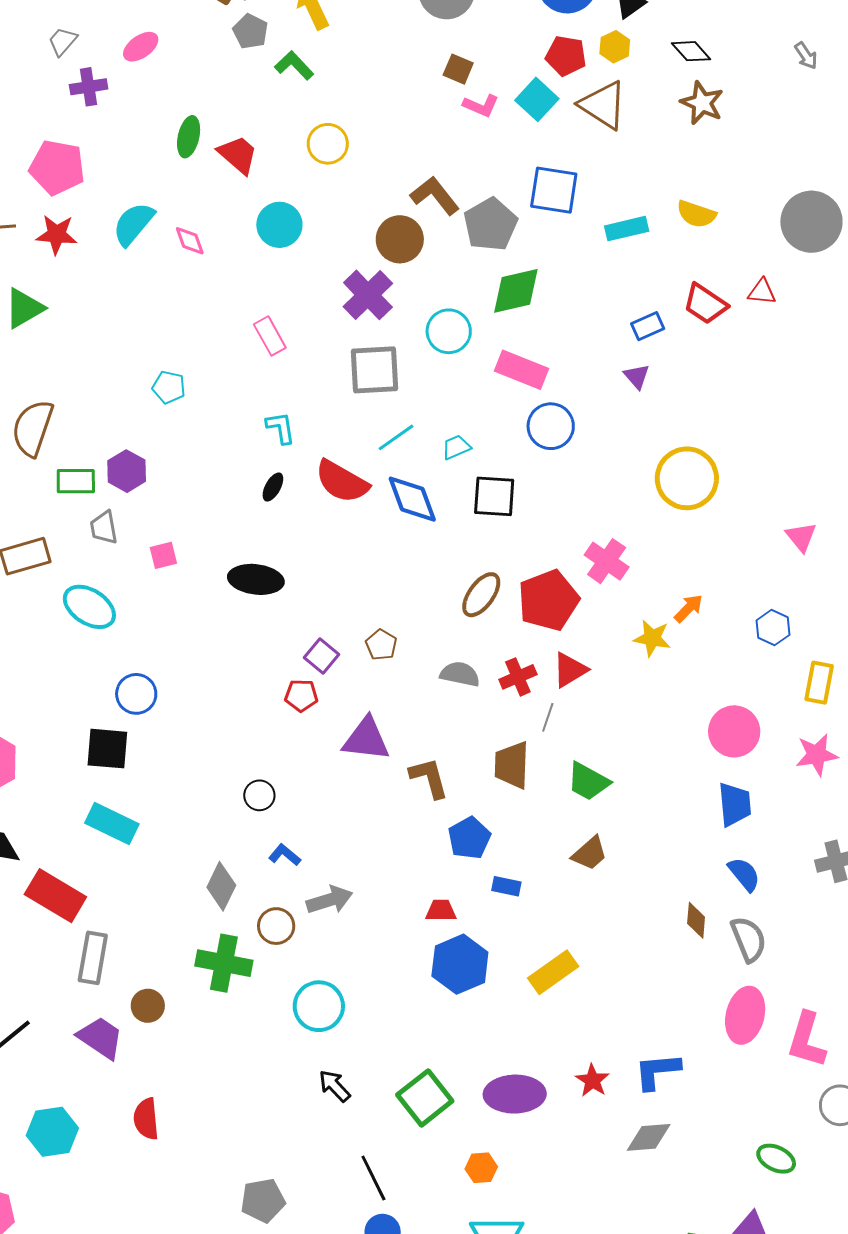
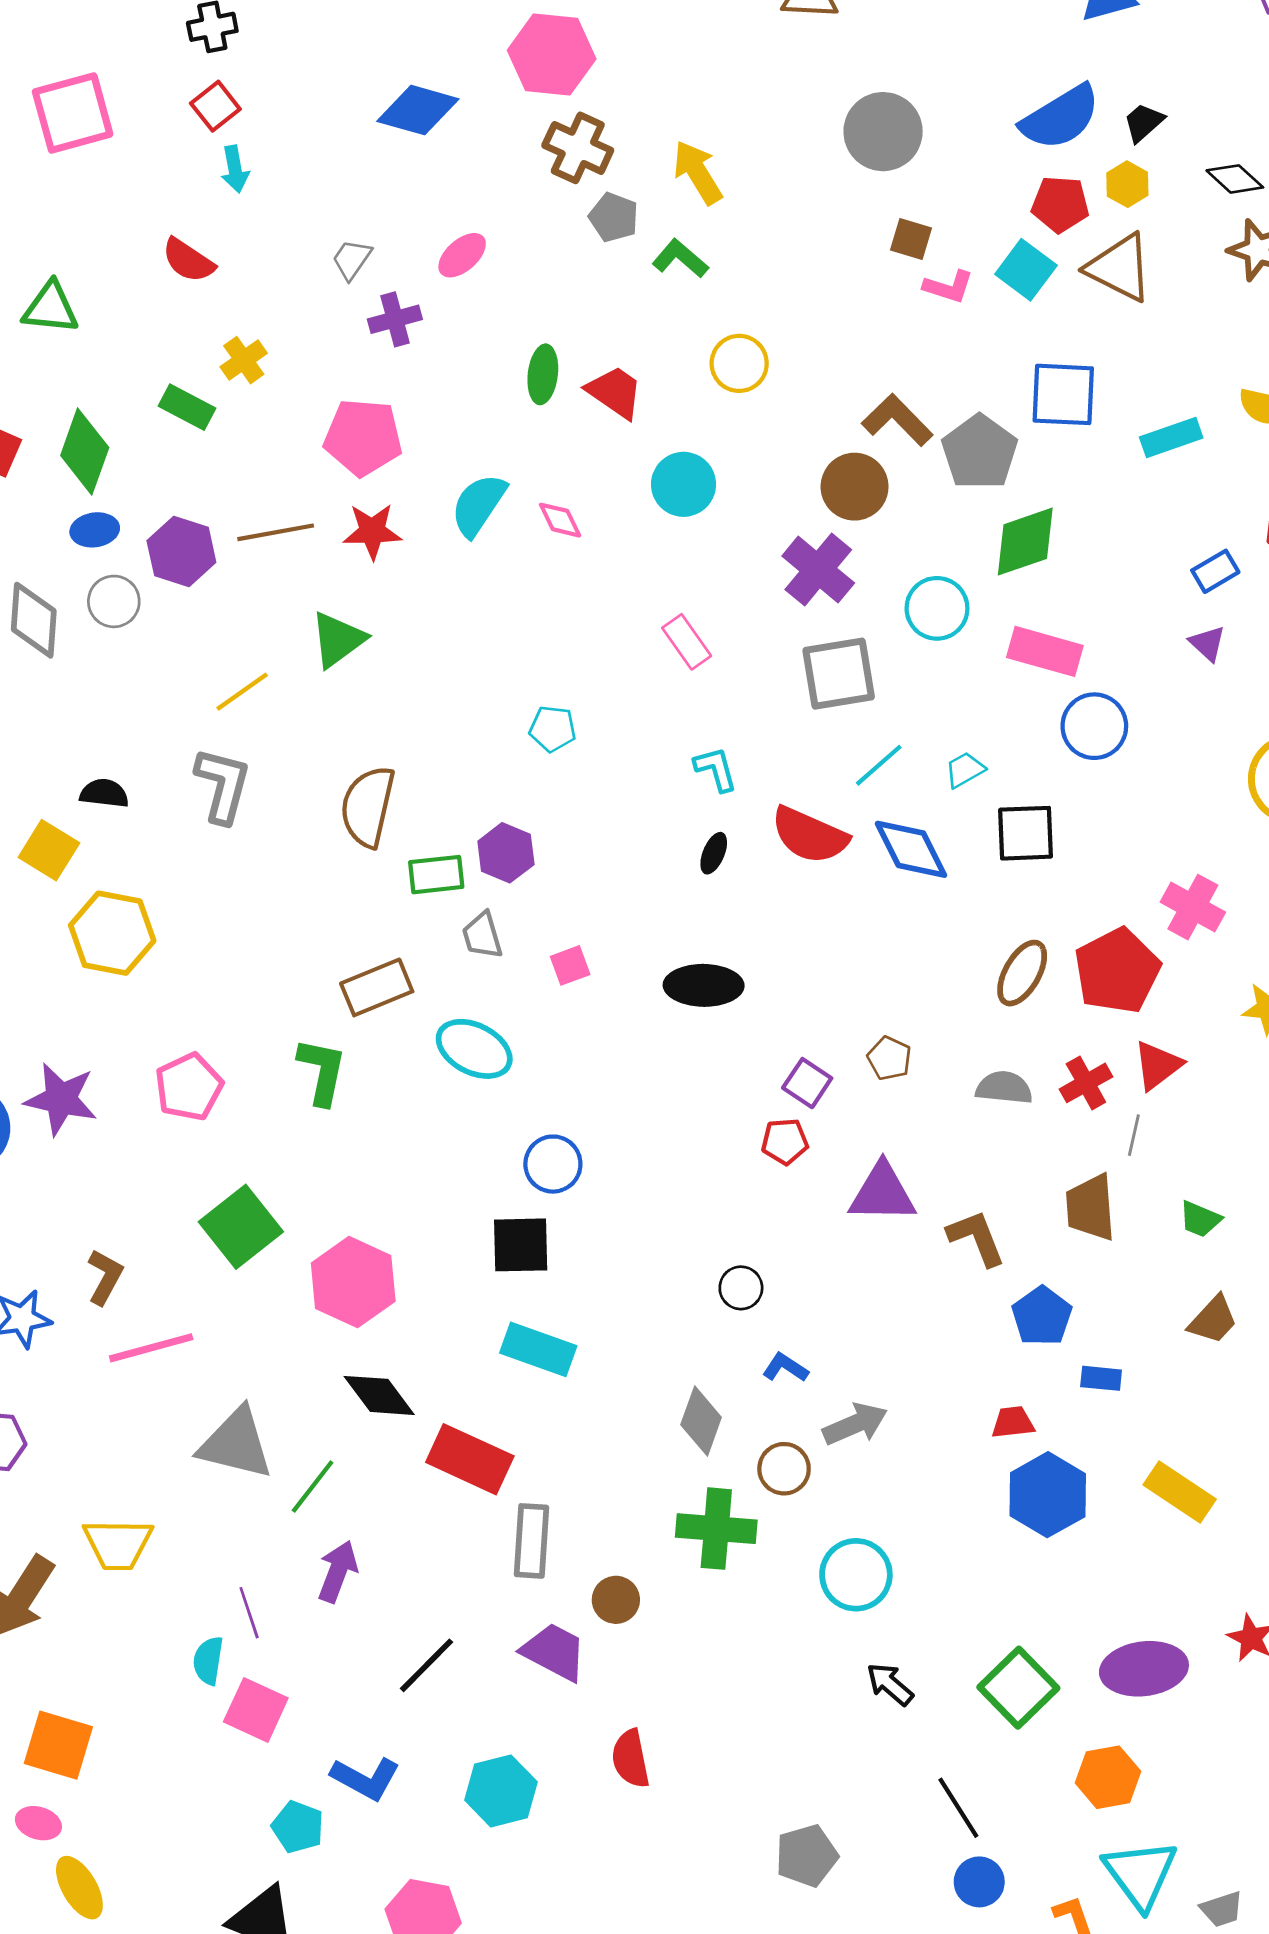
green trapezoid: (588, 781) -> (1200, 1219), size x0.7
yellow rectangle: (553, 972) -> (1180, 1492), turned 75
orange hexagon: (481, 1168) -> (1108, 1777), size x1.4

